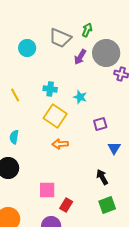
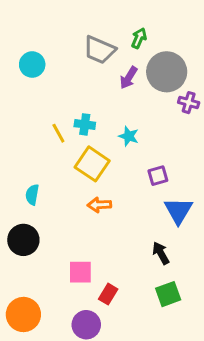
cyan circle: (27, 48) -> (32, 65), moved
yellow line: (15, 95) -> (58, 133), moved
blue triangle: (114, 148) -> (178, 211), size x1.5

